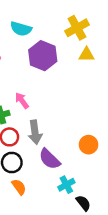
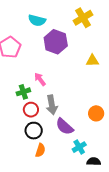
yellow triangle: (87, 55) -> (92, 61), moved
orange semicircle: (19, 187) -> (40, 150), turned 56
black semicircle: (83, 203) -> (94, 162), turned -48

